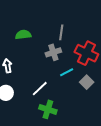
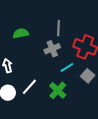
white line: (40, 89) -> (29, 87), moved
green cross: (48, 109) -> (58, 90), moved, turned 30

